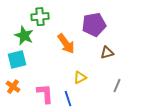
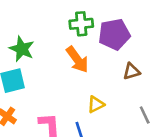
green cross: (40, 17) -> (81, 24), moved
gray line: (117, 86) -> (145, 115), turned -48

